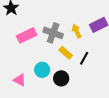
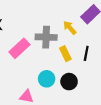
yellow rectangle: (66, 53) -> (65, 54), turned 40

